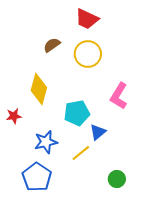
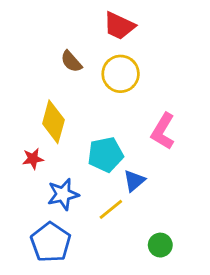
brown semicircle: (52, 45) -> (71, 61), turned -96
red star: (14, 116) -> (33, 159), moved

